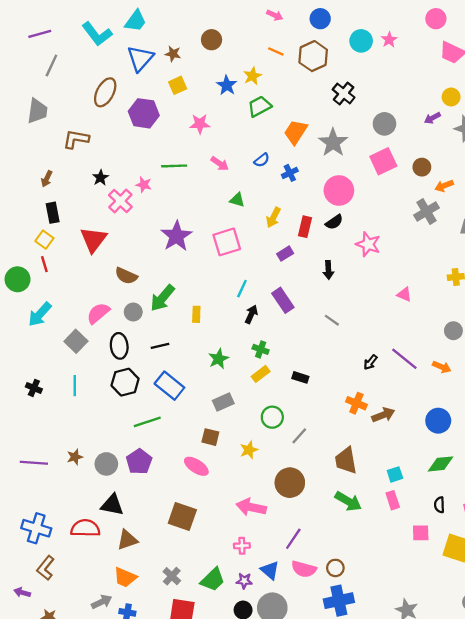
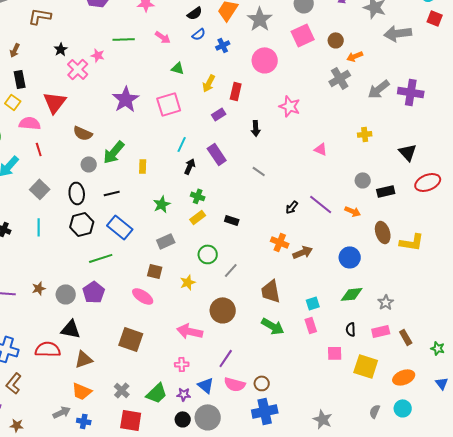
black semicircle: (334, 222) -> (195, 13), moved
red line: (44, 264) -> (39, 149), moved
pink semicircle: (98, 313) -> (30, 123), moved, turned 45

